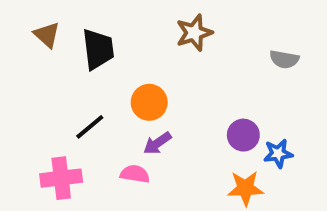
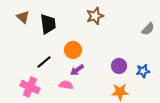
gray semicircle: (284, 59) -> (148, 29), moved, turned -56
blue star: (278, 153) -> (143, 71), moved
pink cross: (61, 178) -> (30, 87), turned 30

